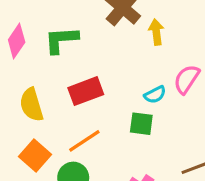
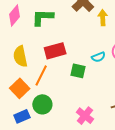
green square: (141, 124) -> (78, 71), moved
orange line: (84, 141) -> (41, 75), moved, turned -35

